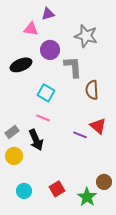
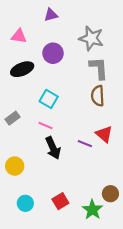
pink triangle: (31, 29) -> (19, 36), moved
gray L-shape: (73, 67) -> (99, 68), moved
gray rectangle: (12, 132) -> (13, 118), moved
black arrow: (36, 140) -> (53, 148), moved

